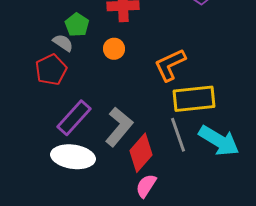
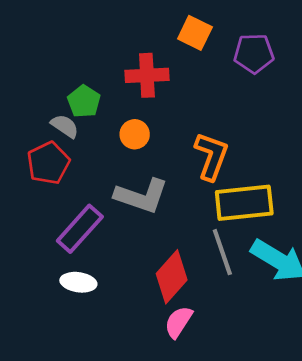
orange L-shape: (170, 65) -> (211, 156), turned 135
gray L-shape: (119, 127) -> (141, 196), moved, turned 69
white ellipse: (73, 157) -> (78, 282), size x0.6

